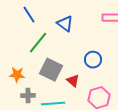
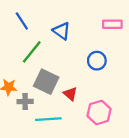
blue circle: (93, 60) -> (97, 61), moved
gray cross: (28, 96) -> (25, 101), moved

